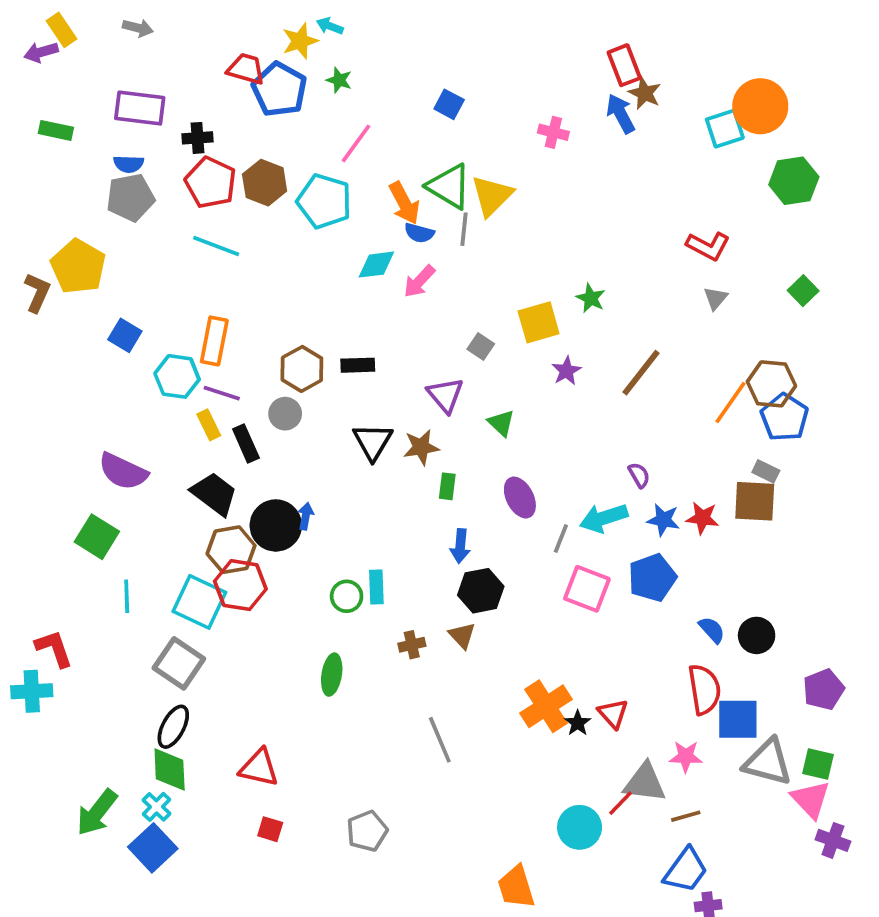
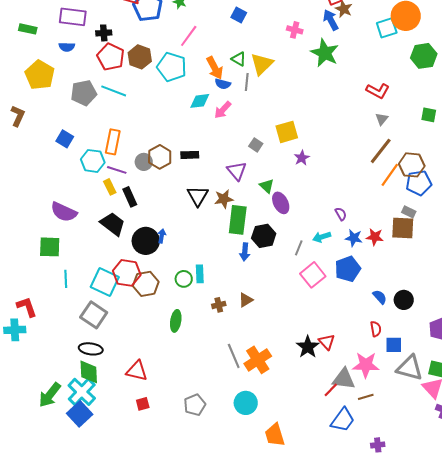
green triangle: (449, 186) -> (239, 59), size x0.6
gray pentagon: (130, 198) -> (84, 93), moved
yellow pentagon: (78, 266) -> (40, 75), moved
green square: (803, 291) -> (429, 115), turned -35
green star: (591, 298) -> (325, 53), moved, size x1.8
brown line: (641, 373) -> (381, 151), moved
gray circle: (285, 414) -> (144, 162), moved
blue pentagon: (784, 417) -> (419, 183), turned 30
green rectangle: (447, 486) -> (238, 220), size x2.0
purple ellipse: (520, 498) -> (281, 203), moved
cyan arrow: (604, 518) -> (322, 237), size x0.7
green square: (97, 537) -> (50, 247), turned -30
brown hexagon: (231, 550) -> (146, 284), moved
pink square: (587, 589) -> (313, 275), turned 30
black hexagon: (481, 591) -> (264, 236), moved
brown triangle: (462, 635) -> (246, 300), turned 42
red semicircle: (704, 689) -> (376, 329), size x0.6
orange cross: (546, 706) -> (258, 360), moved
blue square: (738, 719) -> (394, 345), size x0.7
black star: (578, 723) -> (308, 347), size x1.6
black ellipse: (173, 727) -> (91, 349), turned 70
pink star: (686, 757) -> (366, 365), size x1.5
cyan cross: (157, 807) -> (82, 392), size x1.8
cyan circle: (580, 827) -> (246, 403), moved
red square: (270, 829) -> (143, 404), turned -32
blue trapezoid: (686, 870) -> (343, 420), moved

